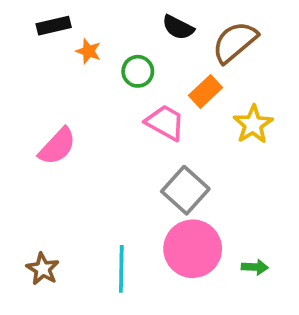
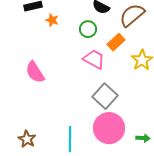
green circle: (138, 71) -> (88, 29), moved
pink semicircle: (57, 146) -> (35, 72), turned 105

